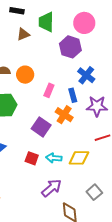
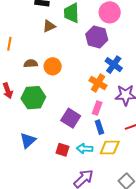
pink rectangle: (49, 90) -> (97, 108), moved
blue rectangle: (73, 95) -> (99, 127), moved
orange cross: (64, 115) -> (98, 83), moved

